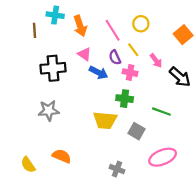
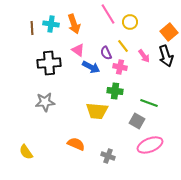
cyan cross: (55, 15) -> (51, 24), moved
pink line: (113, 30) -> (108, 14), moved
black arrow: (180, 77) -> (166, 56), moved, turned 30
gray square: (137, 131) -> (137, 121), moved
orange semicircle: (62, 156) -> (76, 144), moved

